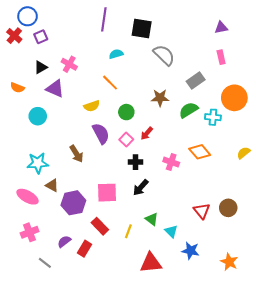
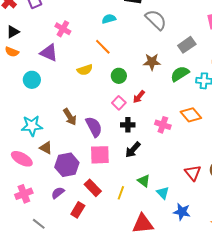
black triangle: (41, 67) -> (13, 32), moved
purple semicircle: (101, 133) -> (94, 127), moved
purple semicircle: (64, 241) -> (58, 193), moved

